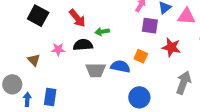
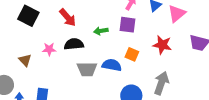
pink triangle: (186, 16) -> (177, 14), turned -42
purple square: (150, 26) -> (127, 25), moved
green arrow: (102, 32) -> (101, 31), moved
gray arrow: (184, 83) -> (161, 83), moved

